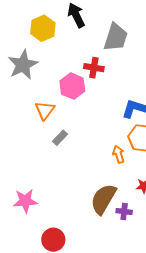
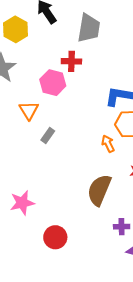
purple cross: (124, 211) -> (122, 227), moved

